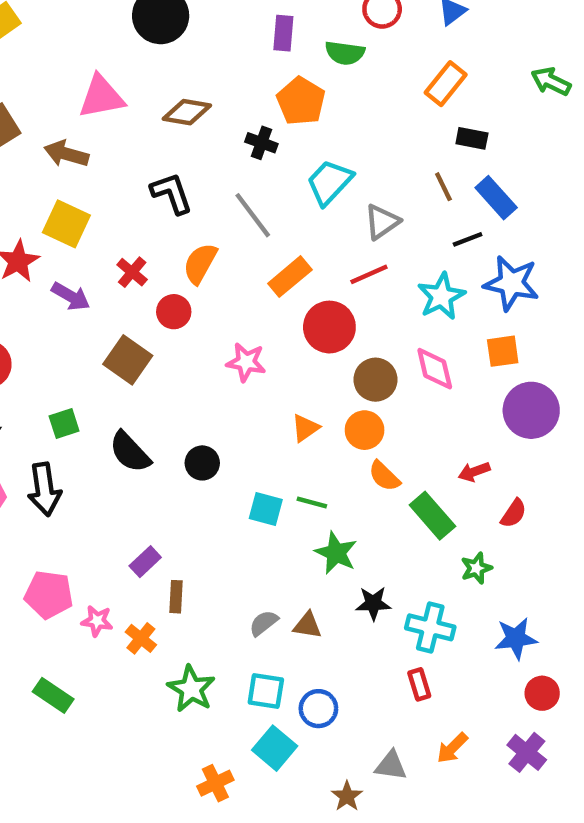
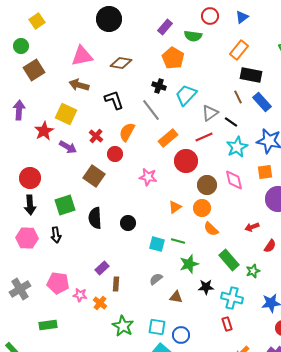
purple rectangle: (283, 33) -> (165, 27), turned 35
black rectangle: (472, 138) -> (251, 75), size x1.5
black cross: (261, 143) -> (159, 86), moved
brown arrow: (66, 154) -> (79, 85), moved
black line: (468, 239) -> (231, 122), moved, turned 56
green square: (64, 423) -> (65, 205), size x1.5
black semicircle: (130, 452) -> (95, 218), turned 40
black arrow: (44, 489) -> (56, 235), size x0.7
green rectangle: (432, 516) -> (229, 260), moved
green star: (336, 553) -> (189, 264), turned 30
gray semicircle: (264, 623) -> (156, 279), moved
green rectangle: (53, 695) -> (48, 325), moved, turned -42

